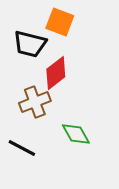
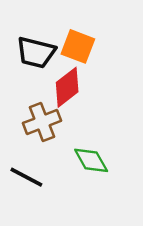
orange square: (60, 22) -> (78, 46), moved

